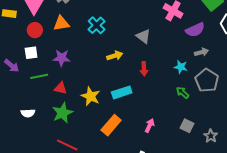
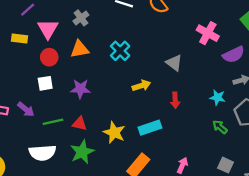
purple arrow: (12, 66) -> (26, 109), moved
green line: (39, 76) -> (53, 122), moved
white semicircle: (28, 113) -> (42, 153), size x1.6

